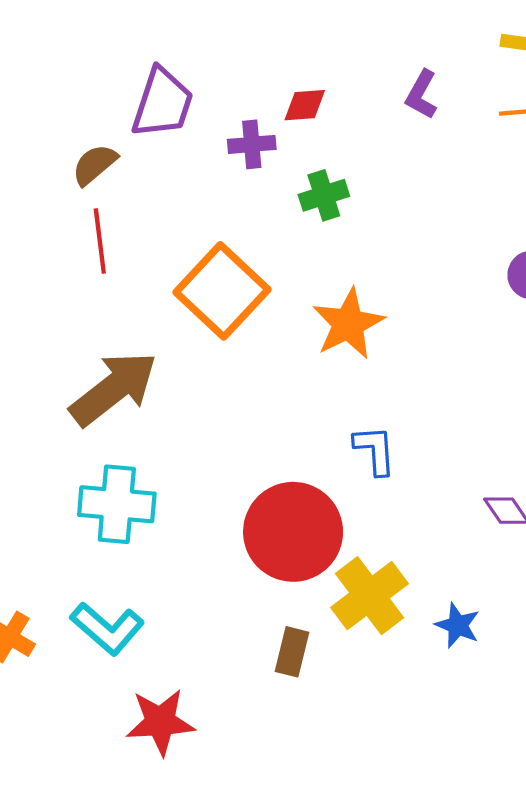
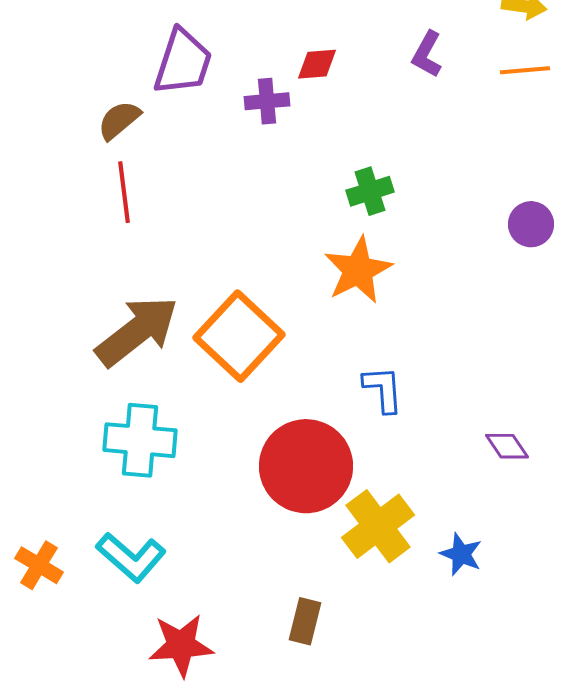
green cross: (324, 195) -> (370, 191), moved
orange square: (222, 291) -> (239, 336), moved
brown rectangle: (292, 652) -> (305, 621), moved

